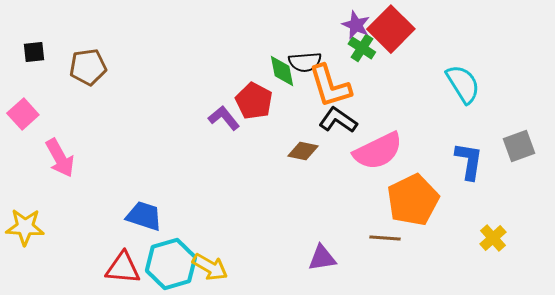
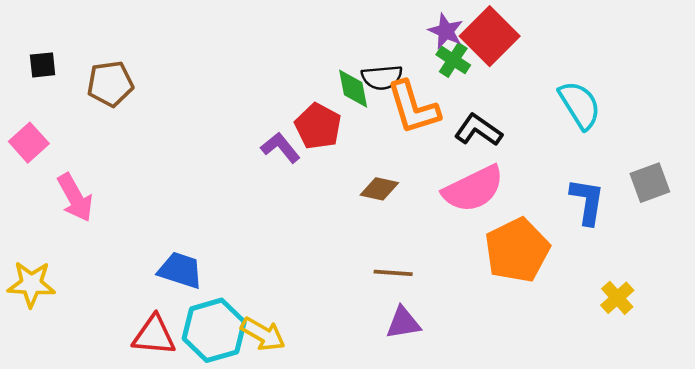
black L-shape: (338, 120) -> (478, 130), moved
brown line: (385, 238) -> (393, 273), moved

